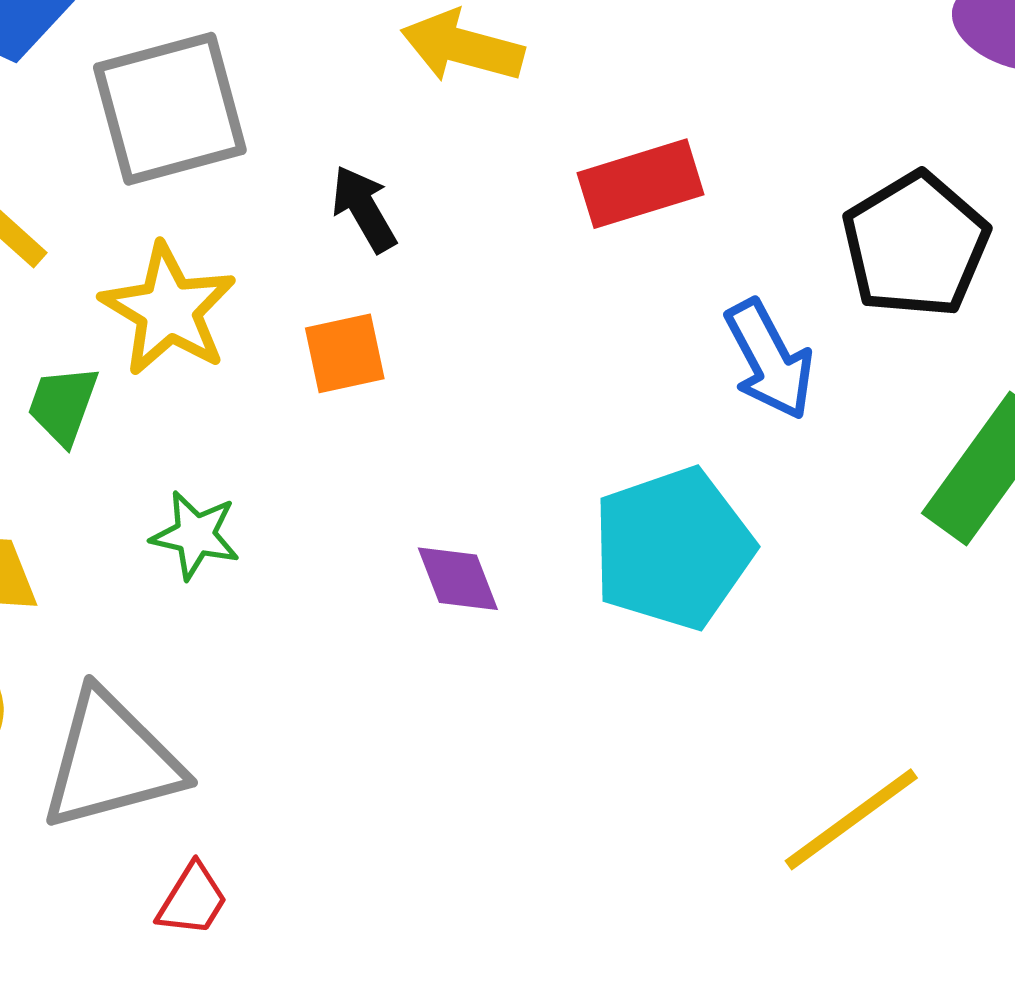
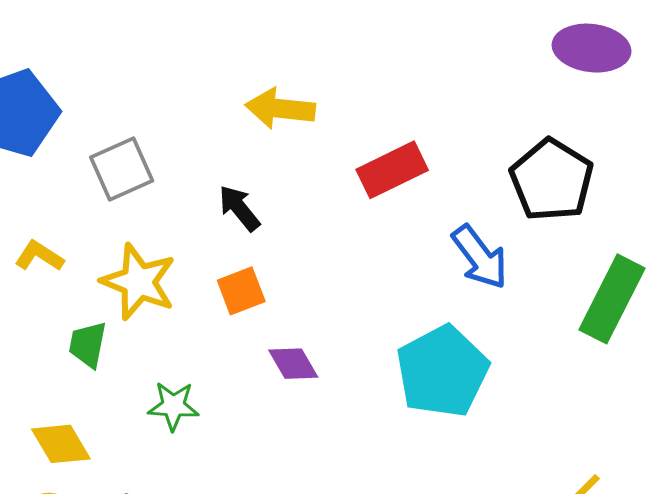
gray square: (170, 109) -> (122, 169), size x0.7
purple diamond: (458, 579) -> (293, 364), moved

